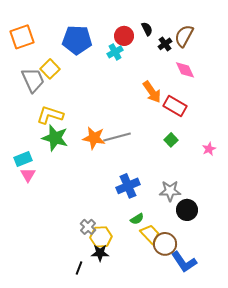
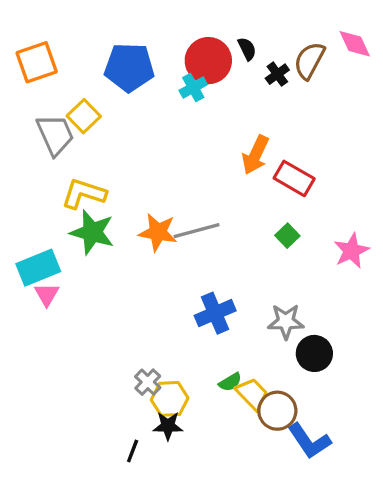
red circle: (124, 36) -> (208, 61), size x1.4
pink diamond: (185, 70) -> (355, 44), moved
orange arrow: (152, 92) -> (255, 155), turned 60
pink star: (209, 149) -> (351, 251), size x1.5
cyan rectangle: (23, 159) -> (38, 268), size x1.4
green semicircle: (137, 219) -> (230, 382), moved

